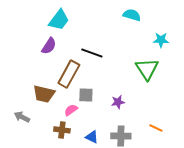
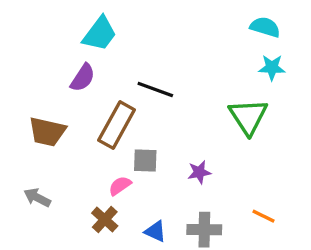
cyan semicircle: (132, 15) -> (265, 27), moved
brown trapezoid: (44, 94) -> (47, 132), moved
brown cross: (62, 130) -> (105, 220), turned 35

